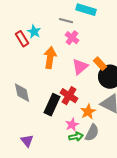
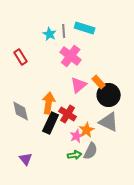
gray line: (66, 21) -> (64, 31), moved, turned 72
cyan star: (34, 32) -> (50, 34), moved
pink cross: (72, 38) -> (71, 56), size x1.5
orange arrow: (50, 58) -> (49, 103), moved
pink star: (72, 125) -> (77, 136), moved

